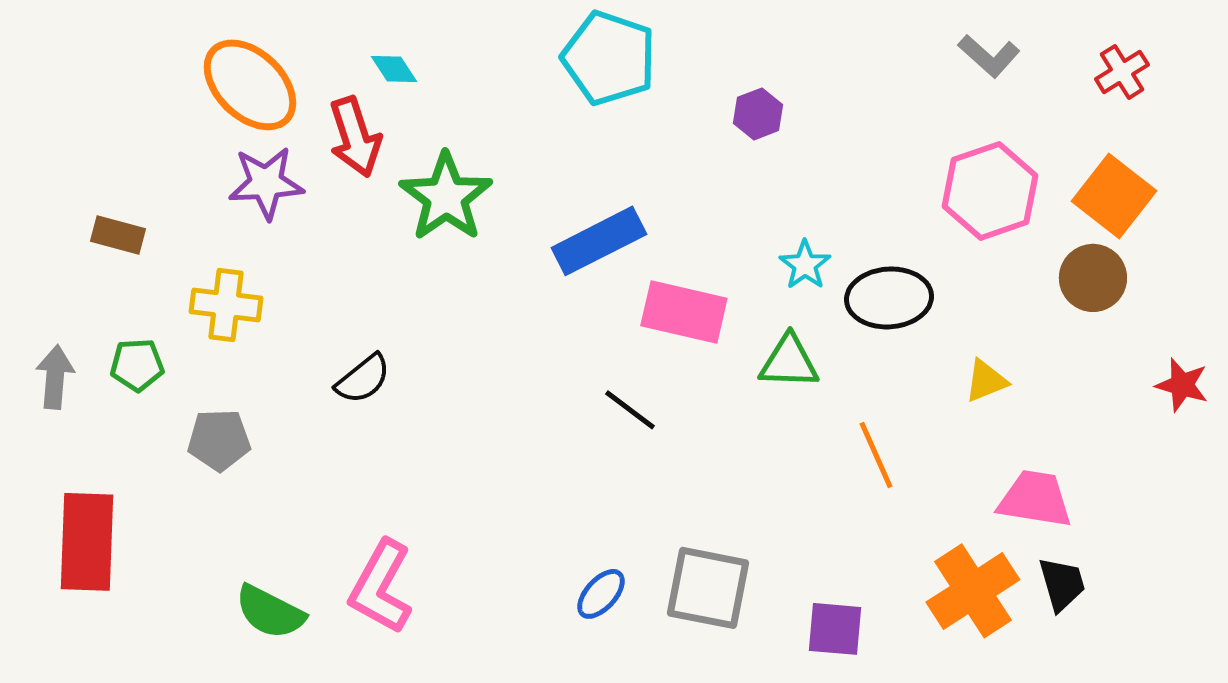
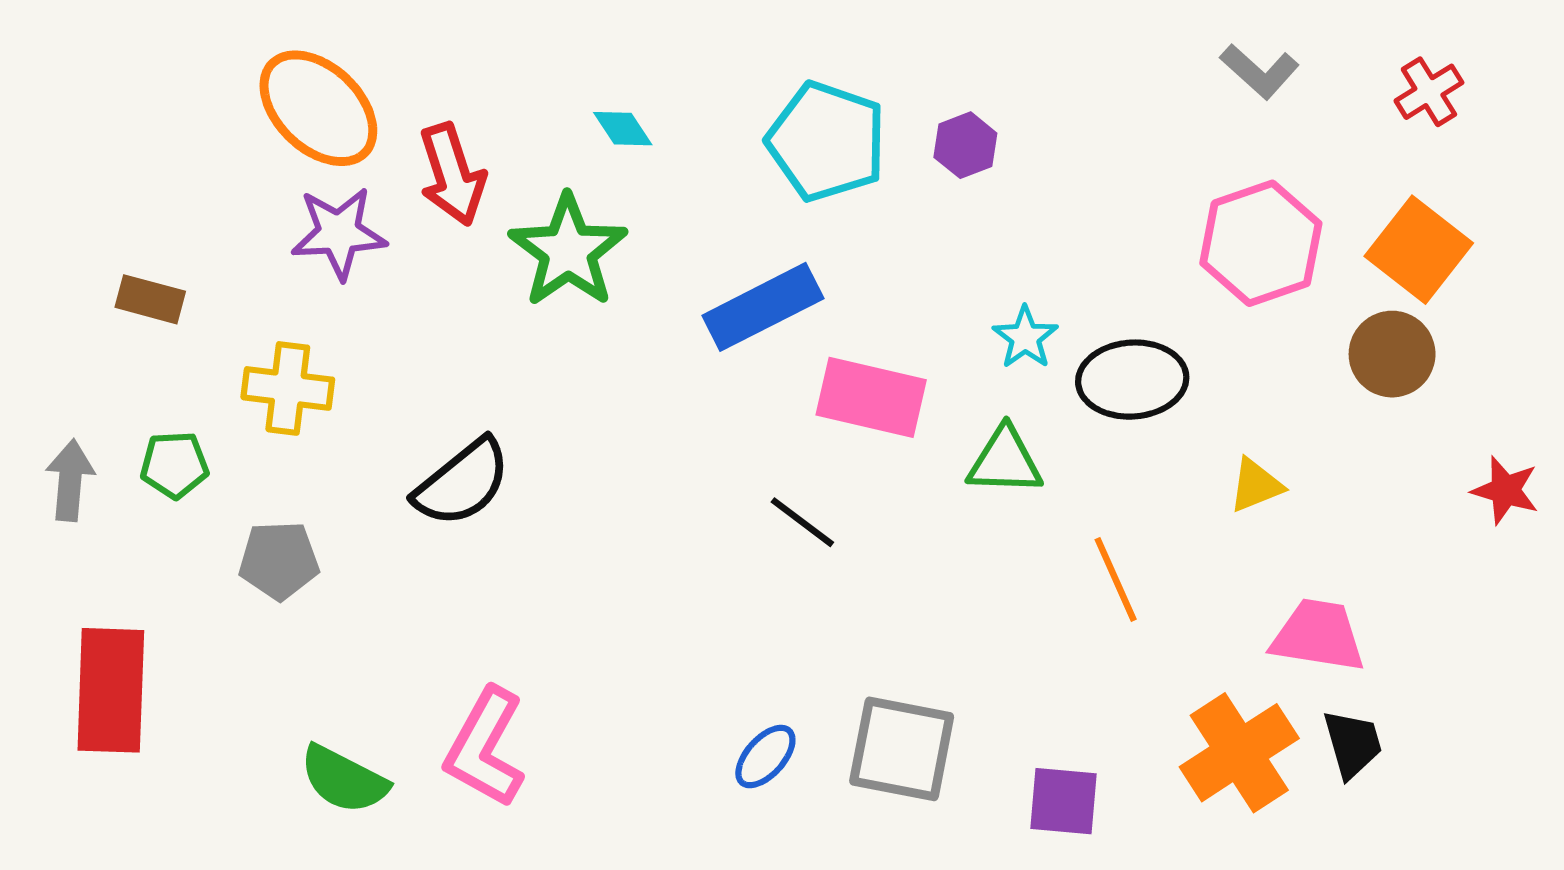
cyan pentagon: (609, 58) -> (827, 141), moved
cyan diamond: (394, 69) -> (623, 129), moved
black semicircle: (363, 379) -> (462, 483), size x1.4

